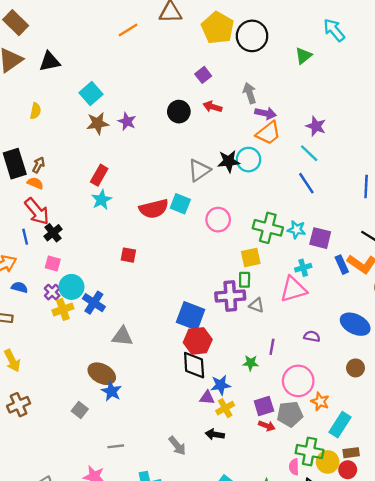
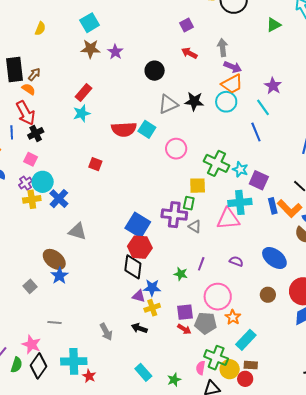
black circle: (179, 112) -> (155, 71), moved
cyan circle: (249, 160) -> (226, 102), moved
cyan cross: (303, 268) -> (240, 202), size x1.6

